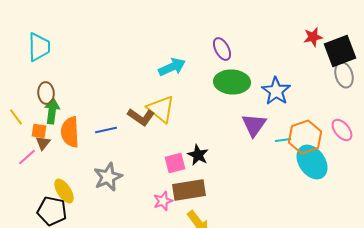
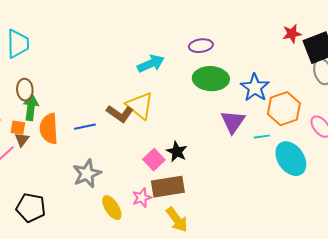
purple ellipse: (222, 49) -> (201, 46), turned -70
orange hexagon: (305, 137) -> (284, 109), moved
pink square: (175, 163) -> (154, 160), turned -30
yellow ellipse: (64, 191) -> (112, 208), moved

